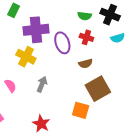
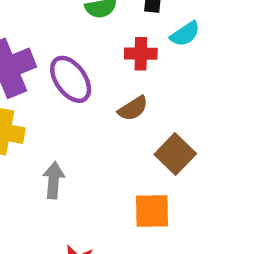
red cross: (86, 37) -> (141, 54), moved
brown square: (98, 89) -> (175, 154), size x0.7

